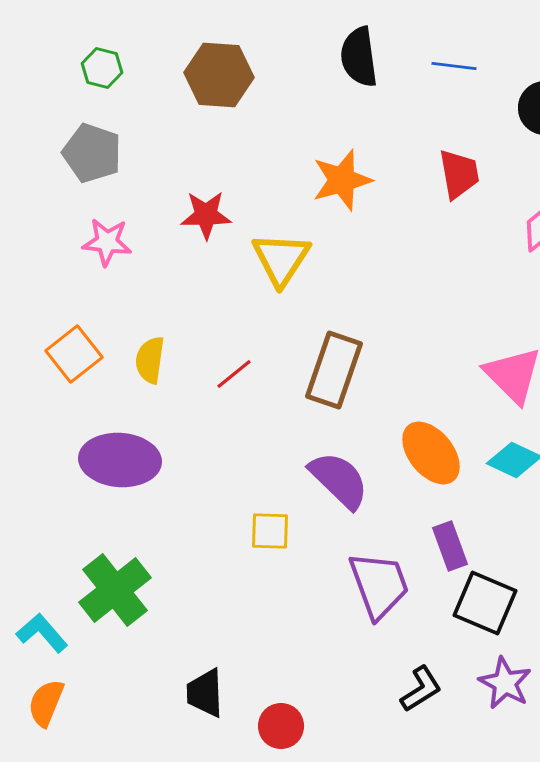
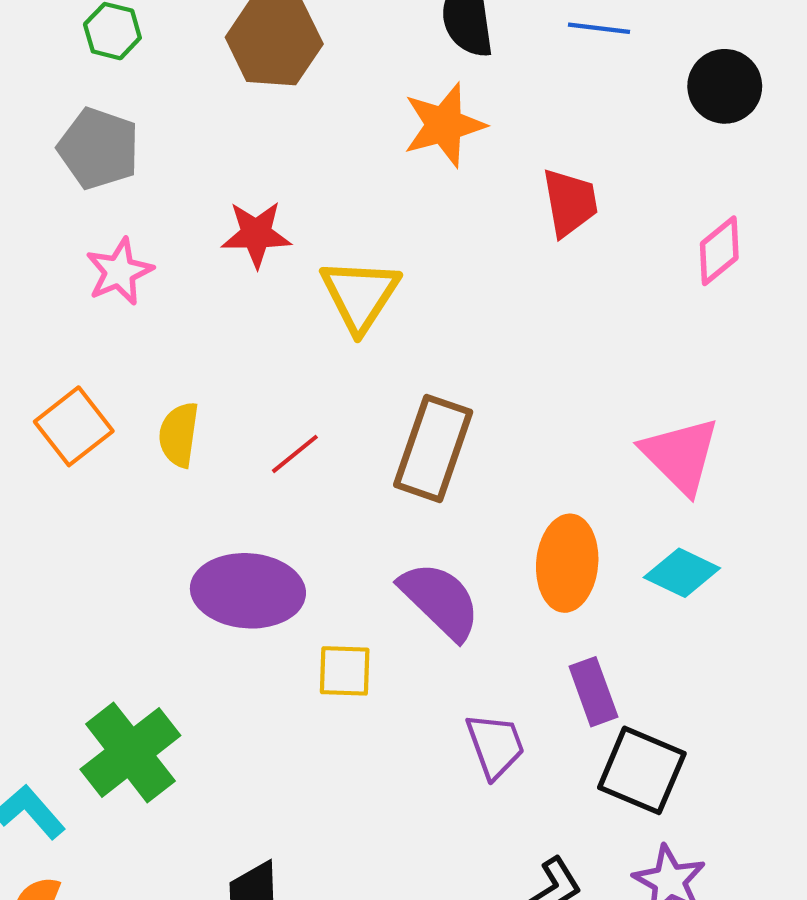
red trapezoid: (459, 174) -> (570, 202), moved
orange star: (342, 180) -> (444, 125), moved
pink star: (107, 242) -> (119, 272), turned -30
orange ellipse: (431, 453) -> (567, 563), turned 44
purple ellipse: (120, 460) -> (248, 591), moved
purple trapezoid: (379, 585) -> (495, 746), size x0.7

